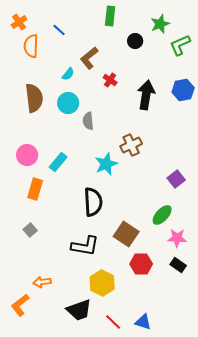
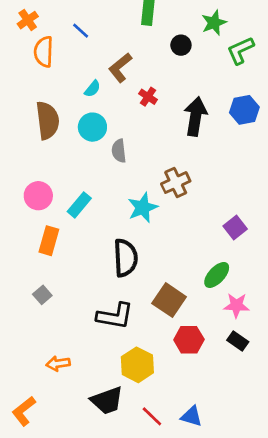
orange L-shape: (20, 305) -> (24, 411), moved

